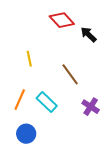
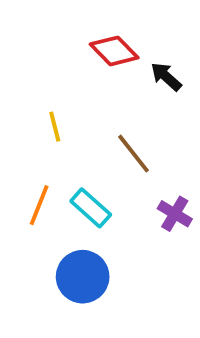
blue circle: (26, 134) -> (83, 277), moved, size x1.4

